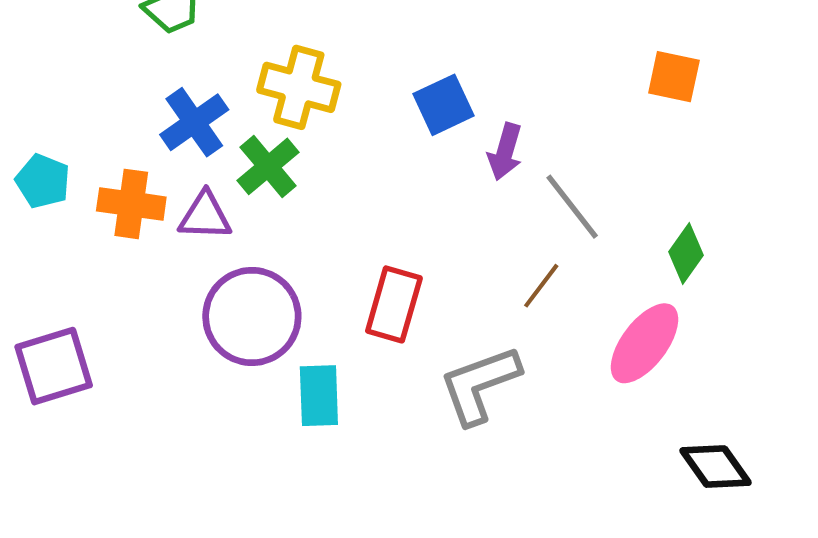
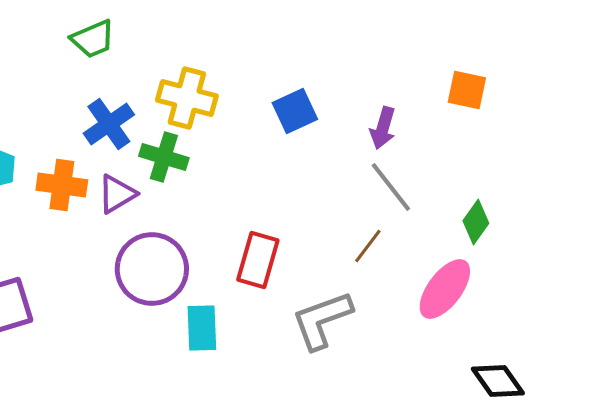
purple arrow: (505, 152) -> (383, 128), moved
green cross: (268, 166) -> (164, 157), turned -33
purple triangle: (205, 216) -> (117, 194), turned -33

